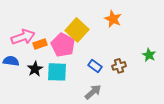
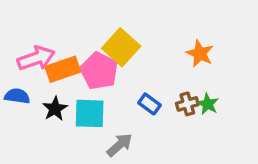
orange star: (113, 19) -> (200, 54), moved
orange rectangle: (40, 44) -> (63, 69), size x1.5
green star: (149, 55) -> (208, 104), moved
gray arrow: (93, 92) -> (120, 145), moved

